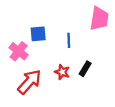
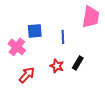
red arrow: (29, 82) -> (27, 75), size x0.7

